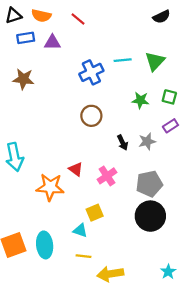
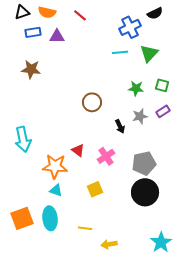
blue cross: (91, 72) -> (130, 27), moved
gray star: (147, 141) -> (140, 116), moved
cyan triangle: (80, 230) -> (56, 190), moved
cyan star: (168, 272) -> (161, 242), size x1.5
yellow arrow: (110, 274) -> (109, 244), size x0.7

